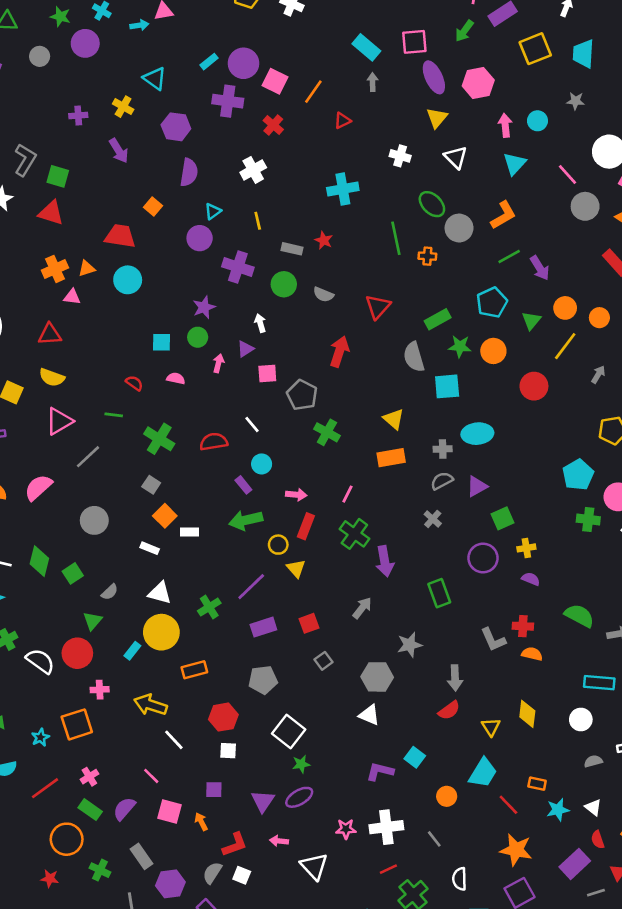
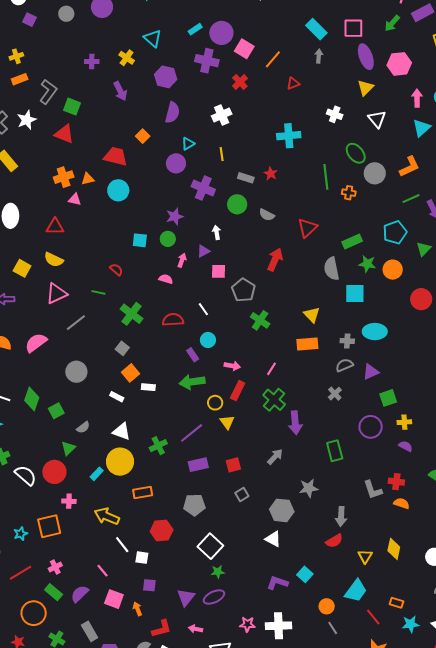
pink semicircle: (176, 378) -> (166, 279), moved
white square: (228, 751) -> (142, 558), moved
gray line: (434, 839) -> (333, 628), moved

